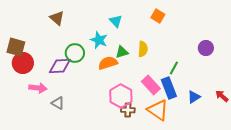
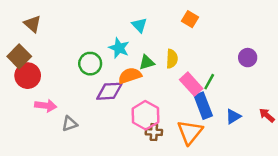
brown triangle: (57, 18) -> (32, 24), moved
brown square: (16, 47) -> (19, 56), turned 30
purple diamond: (60, 66) -> (109, 91), moved
pink rectangle: (151, 85) -> (191, 84), moved
gray triangle: (58, 103) -> (70, 124), turned -48
orange triangle: (158, 110) -> (190, 132), turned 35

